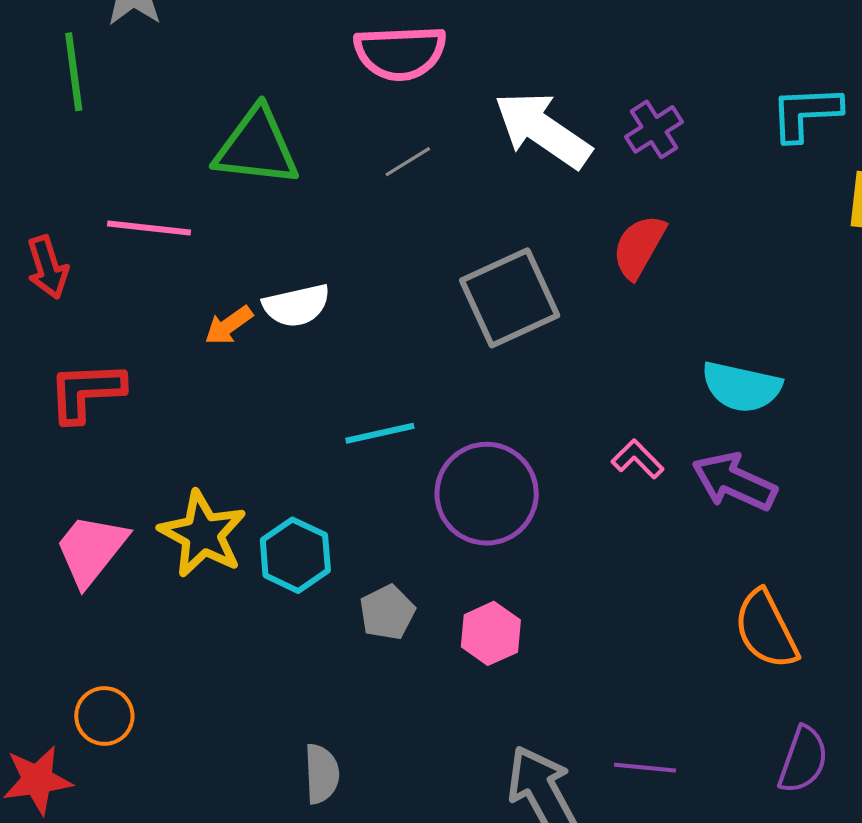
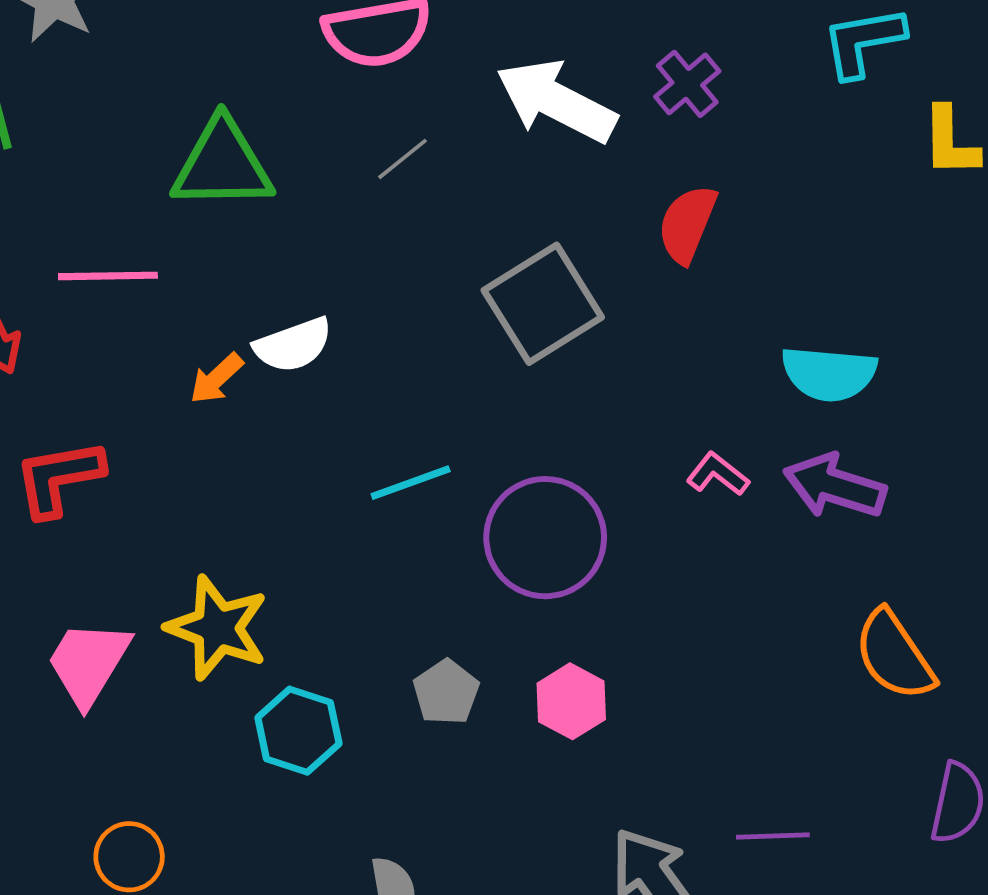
cyan hexagon: (295, 555) -> (298, 731), moved

